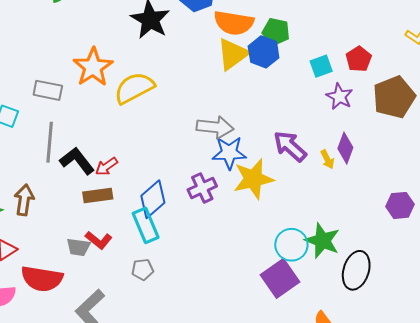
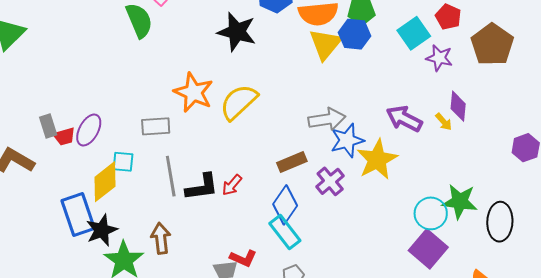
cyan square: (321, 66) -> (414, 33), size x1.4
black L-shape: (77, 161) -> (202, 187), turned 135
brown rectangle: (98, 195) -> (292, 162), moved

